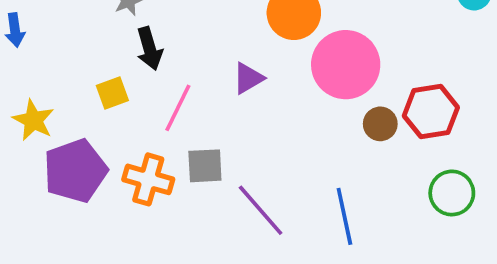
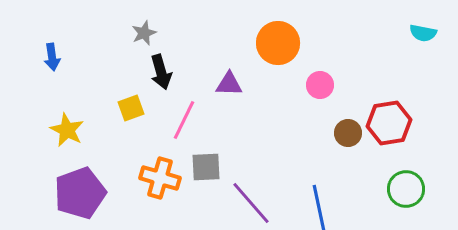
pink circle: (346, 65) -> (320, 85), size x0.5
purple triangle: (248, 78) -> (229, 84), moved, turned 32
purple pentagon: (75, 171) -> (80, 193), moved

